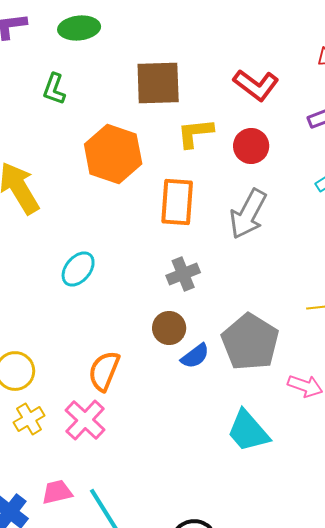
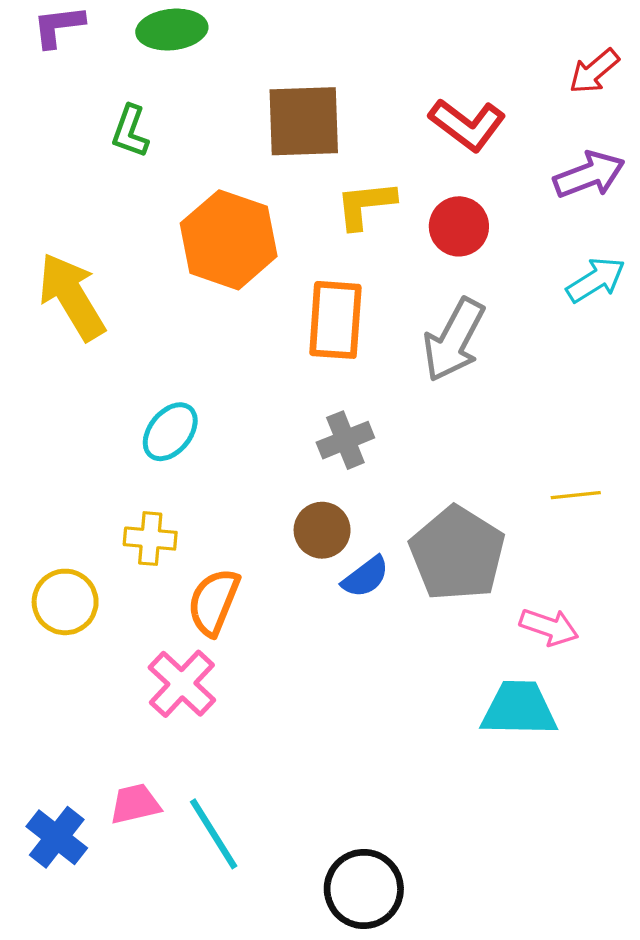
yellow cross: (29, 419) -> (150, 539), moved, turned 36
cyan trapezoid: (248, 431) -> (519, 709), moved, turned 132

